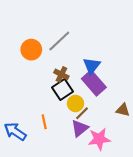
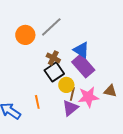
blue triangle: (92, 66) -> (81, 50), turned -36
brown line: (82, 113) -> (72, 94), turned -32
pink star: (99, 139) -> (88, 97), moved

